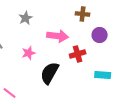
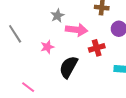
gray star: (26, 18) -> (57, 16), moved

